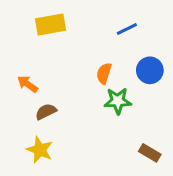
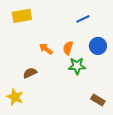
yellow rectangle: (50, 24) -> (22, 16), moved
orange arrow: (28, 84) -> (46, 49), moved
yellow star: (40, 150) -> (15, 97), moved

